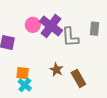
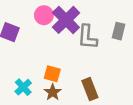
brown star: (56, 70) -> (53, 92), moved
orange square: (23, 73) -> (52, 74), moved

